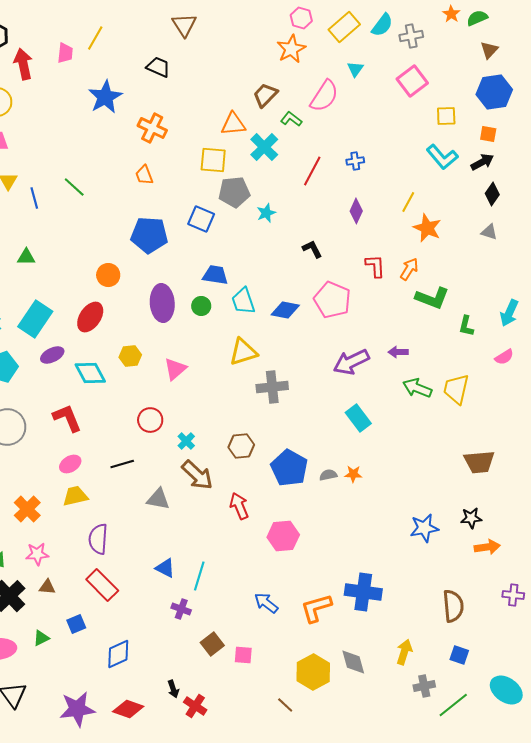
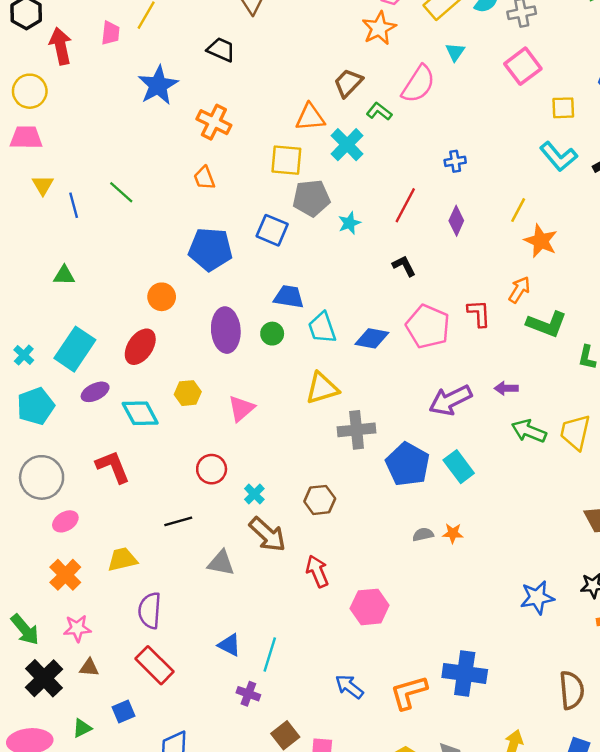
red line: (312, 171) -> (405, 205), moved
red L-shape: (375, 266) -> (479, 313), moved
pink ellipse: (70, 464) -> (65, 521), moved
blue pentagon: (289, 468) -> (408, 464), moved

